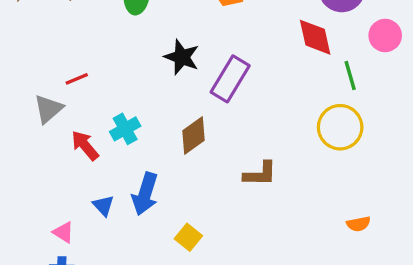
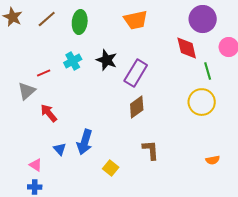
cyan cross: (125, 129) -> (73, 61), moved
brown diamond: (193, 136) -> (137, 107), moved
brown L-shape: (260, 174) -> (151, 150), moved, turned -95

